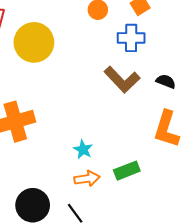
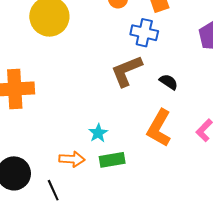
brown L-shape: (122, 80) -> (127, 71), turned 99
cyan star: (83, 149) -> (98, 133), moved

